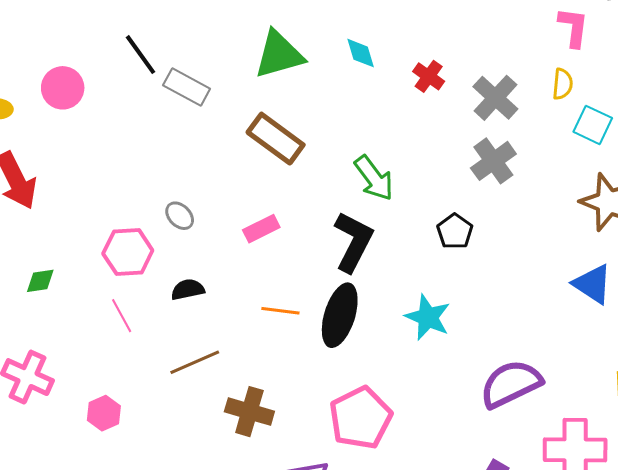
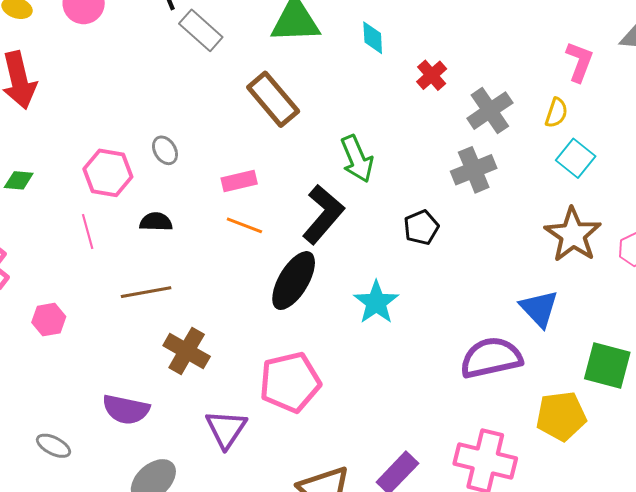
orange line: (280, 311) -> (244, 225), moved
purple semicircle: (511, 384) -> (491, 358), moved

